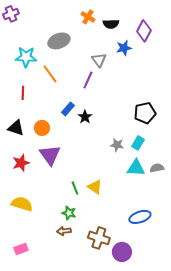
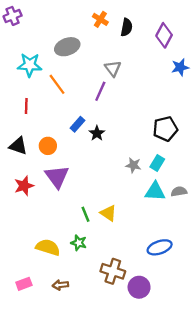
black semicircle: (111, 24) -> (127, 27), turned -77
blue star: (124, 48) -> (180, 67), moved
yellow semicircle: (22, 204) -> (48, 247), moved
brown arrow: (64, 231) -> (60, 285), moved

